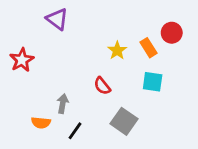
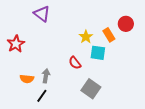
cyan square: (153, 82) -> (98, 53), moved
orange semicircle: (41, 123) -> (27, 79), moved
black line: (75, 131) -> (42, 96), moved

